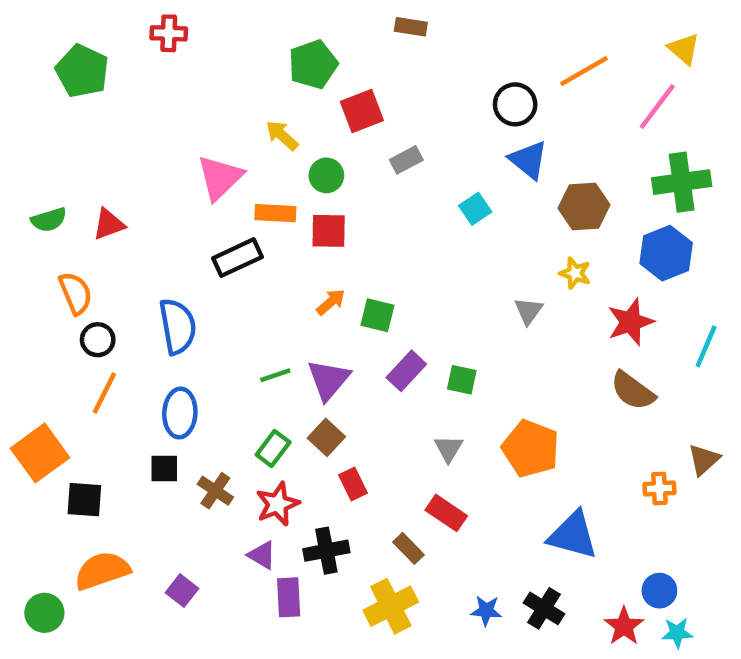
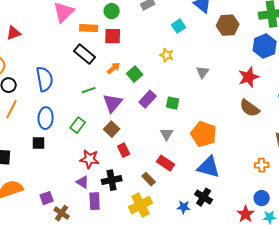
black rectangle: (238, 258) -> (85, 54), moved, turned 65
yellow star: (575, 273) -> (167, 55), moved
green square: (377, 315) -> (135, 74), turned 35
green line: (275, 375) -> (89, 90), moved
green rectangle: (273, 449) -> (78, 125), moved
orange cross: (659, 488) -> (262, 165), moved
brown cross: (215, 491) -> (62, 213), moved
red star: (278, 504) -> (90, 159), turned 30
blue triangle: (573, 535) -> (209, 167), moved
purple square: (182, 591) -> (47, 198), turned 32
black cross: (544, 608) -> (204, 197), moved

